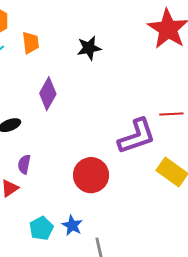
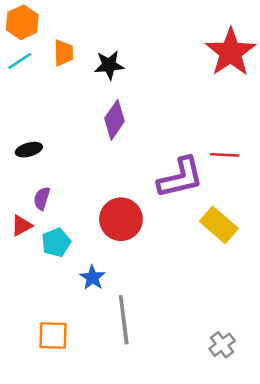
black star: (89, 48) -> (109, 65), moved
purple diamond: (48, 94) -> (115, 120), moved
cyan pentagon: (41, 228) -> (56, 242), moved

